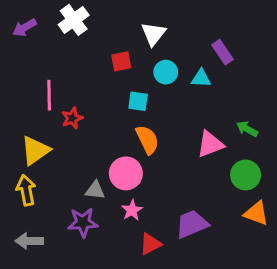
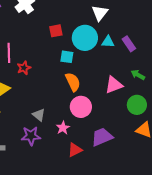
white triangle: (153, 34) -> (100, 13), moved
purple rectangle: (222, 52) -> (129, 44), moved
cyan circle: (166, 72) -> (85, 38), size x1.6
pink circle: (126, 173) -> (81, 107), moved
gray triangle: (95, 190) -> (39, 115), turned 32

